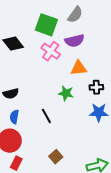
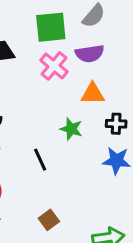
green square: (46, 25) -> (51, 27), turned -30

